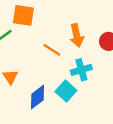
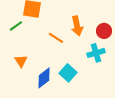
cyan cross: (81, 70) -> (96, 53), moved

